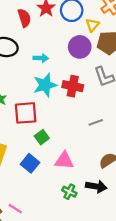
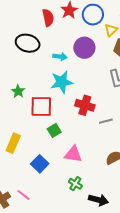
purple circle: (80, 47) -> (84, 48), moved
red cross: (73, 86) -> (85, 105), moved
blue square: (30, 163) -> (40, 164), moved
black arrow: (96, 186) -> (98, 200), moved

